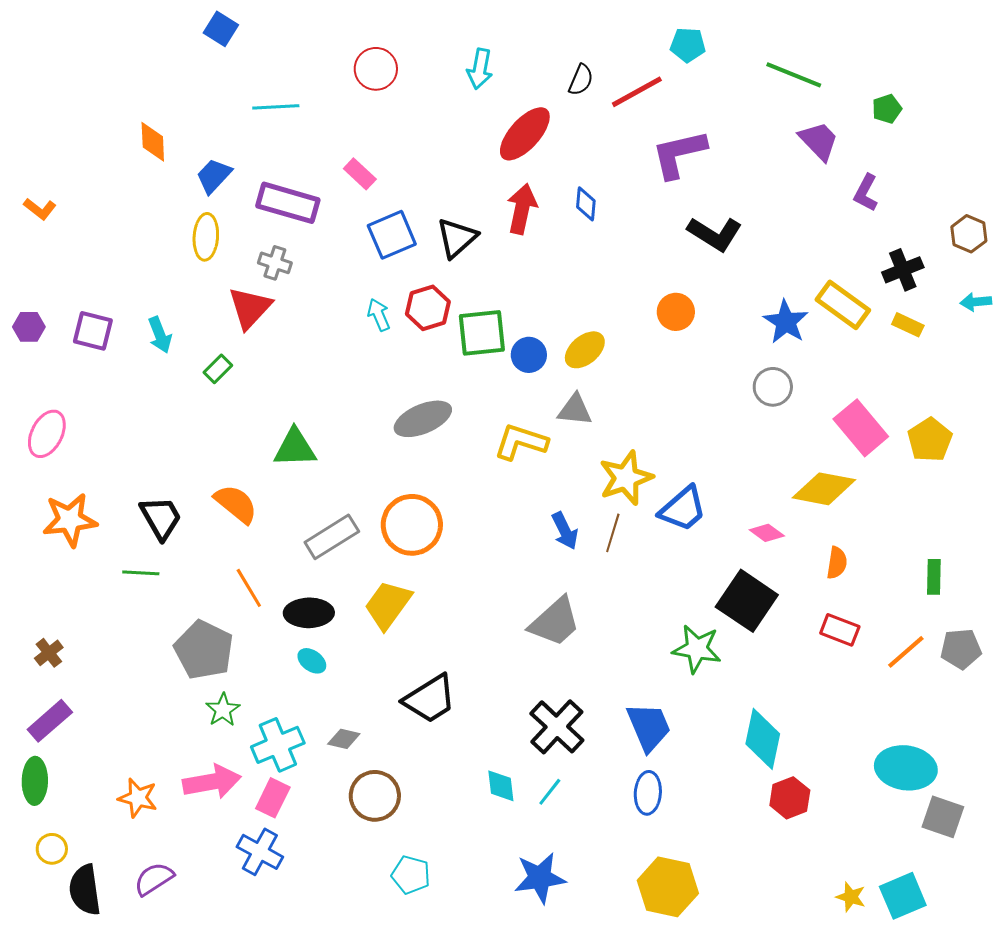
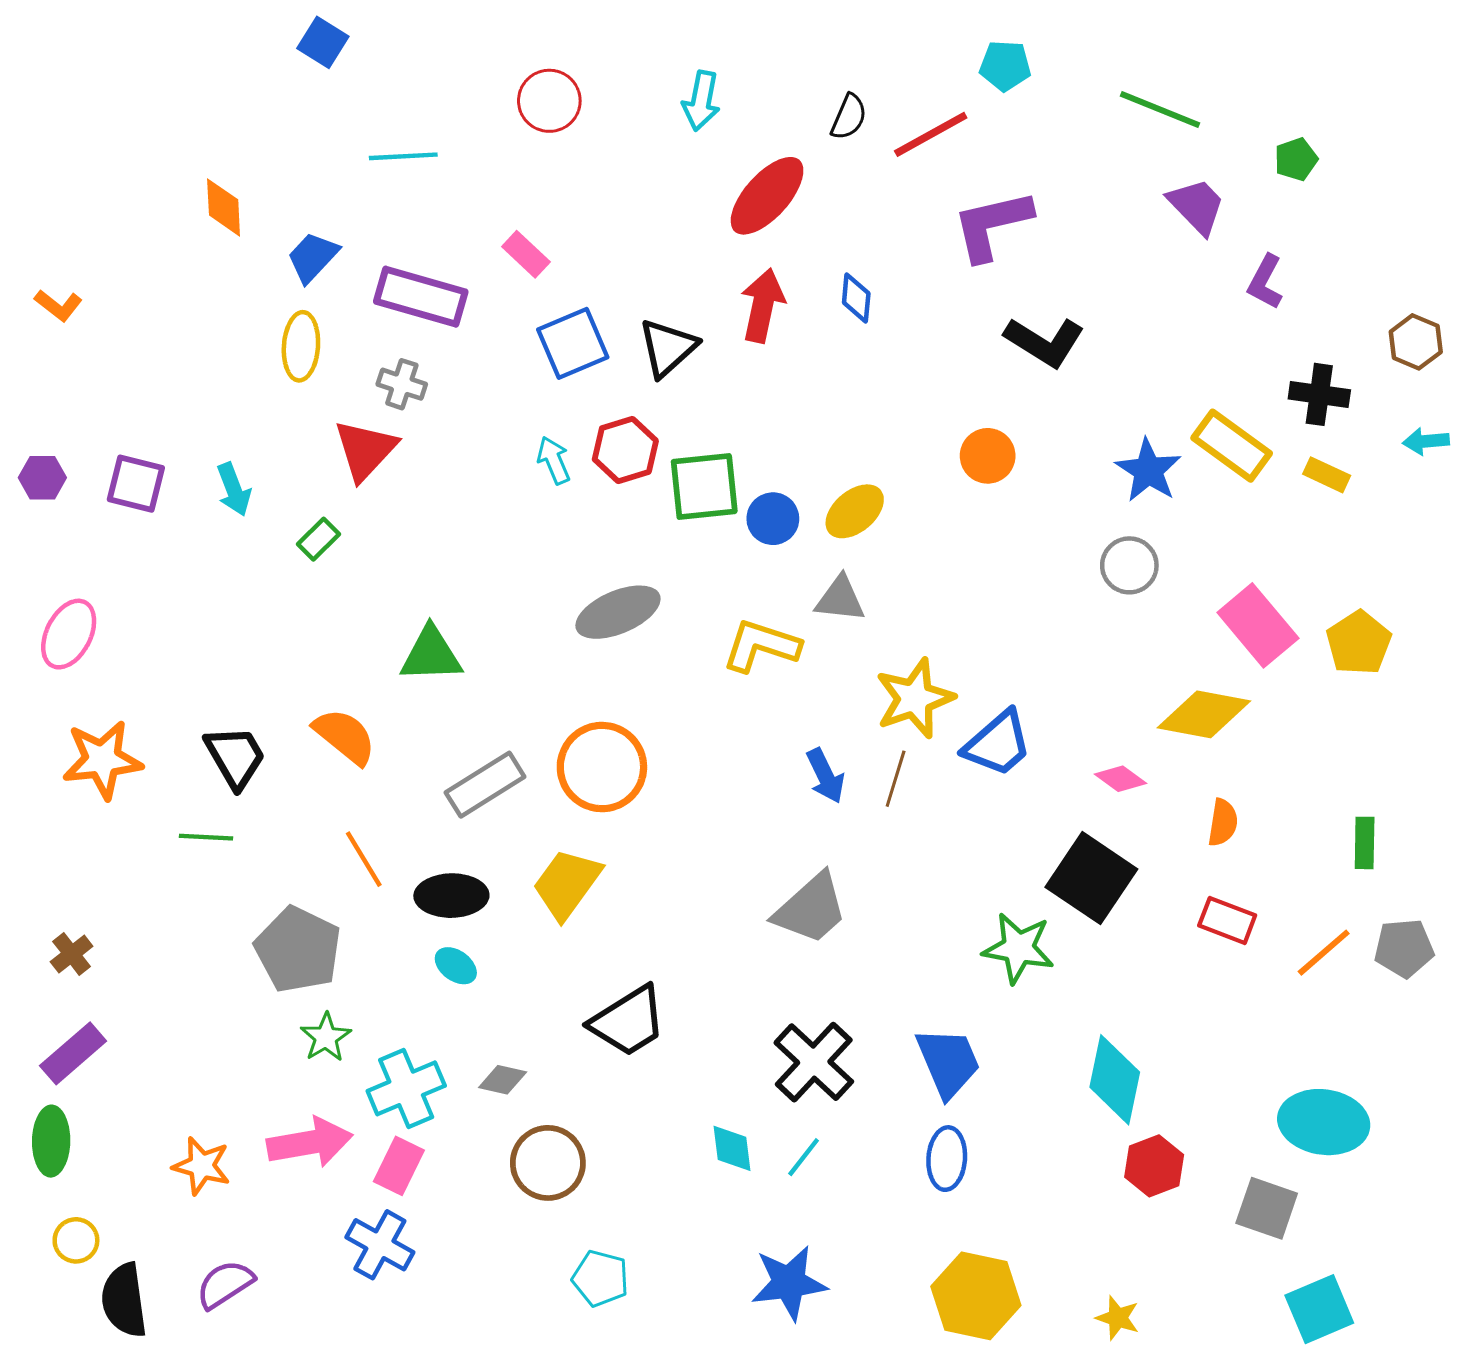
black cross: (903, 270) -> (1319, 394), turned 30
gray square: (943, 817) -> (1267, 1208), moved
yellow star: (851, 897) -> (1118, 1318), moved

